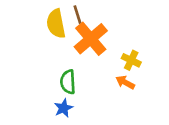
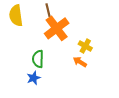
yellow semicircle: (56, 24) -> (16, 16), moved

